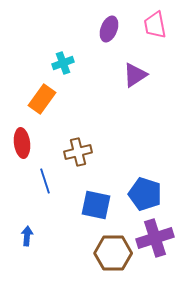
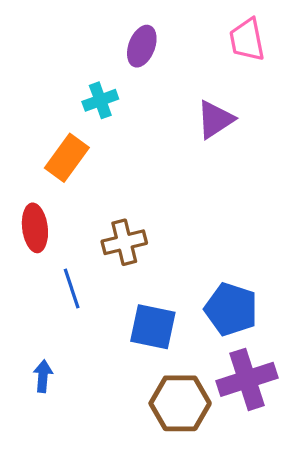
purple ellipse: (109, 29) -> (142, 46), moved

